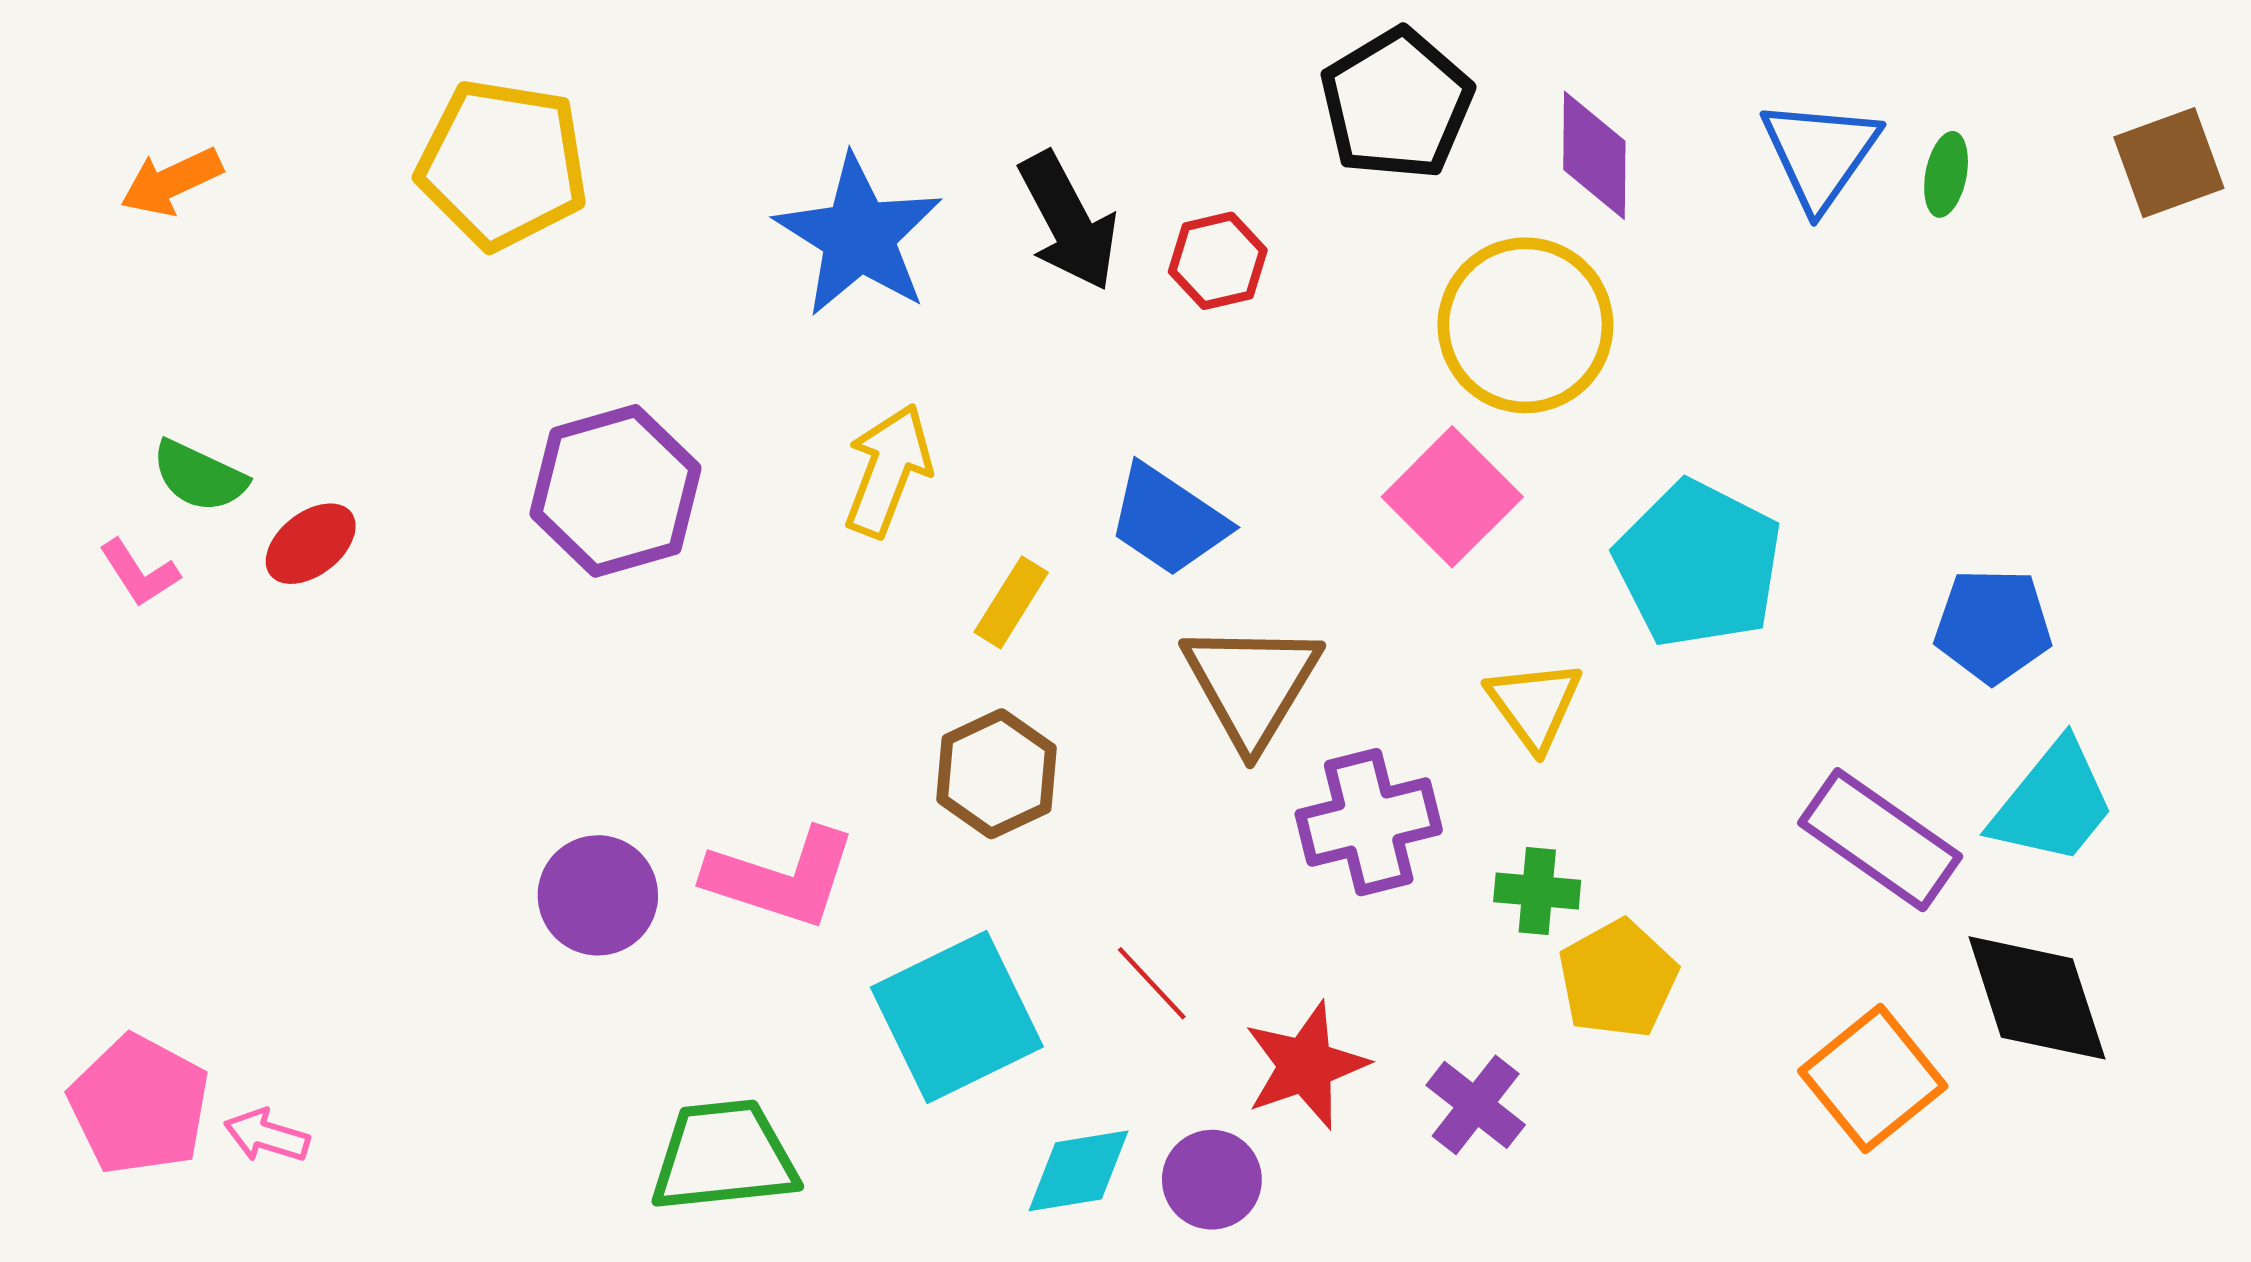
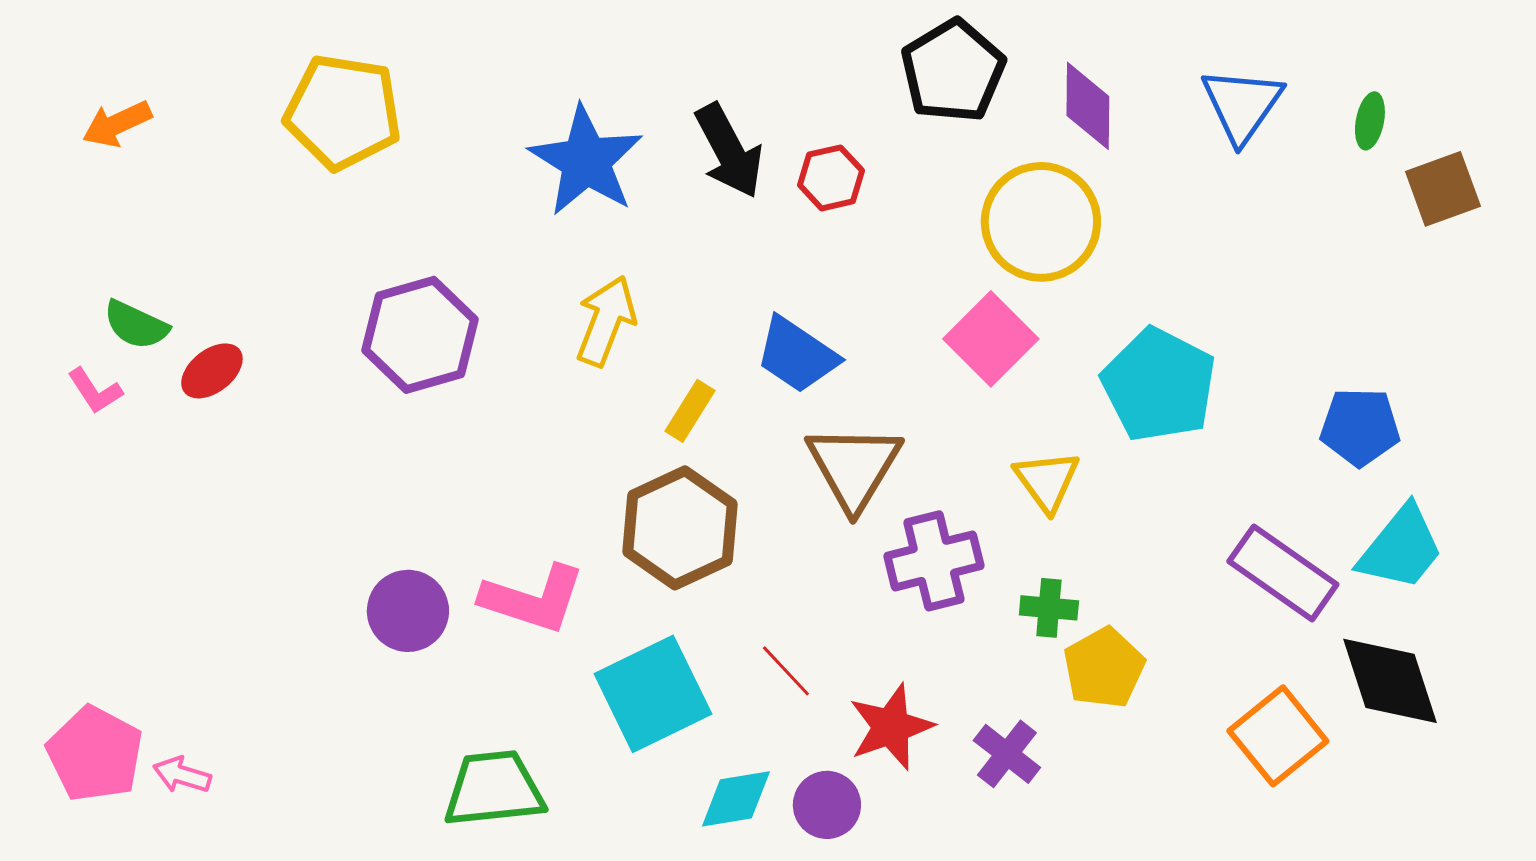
brown square: (2169, 163) -> (1443, 189), moved
green ellipse: (1946, 174) -> (1370, 121), moved
brown hexagon: (996, 774) -> (680, 528), size x1.4

